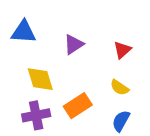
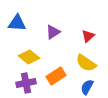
yellow diamond: (40, 79) -> (29, 57), turned -35
yellow semicircle: (120, 87) -> (86, 63), size x1.5

